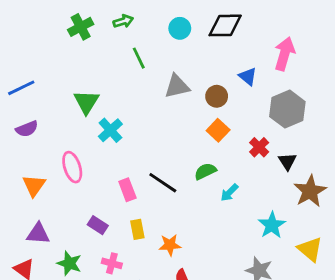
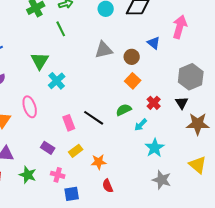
green line: (139, 58) -> (61, 29), moved
gray hexagon: (287, 109) -> (191, 77), moved
red cross: (259, 147) -> (154, 103), moved
brown star: (310, 191) -> (198, 124), turned 30
cyan star: (272, 225) -> (155, 148), moved
yellow rectangle: (137, 229) -> (76, 151), turned 64

